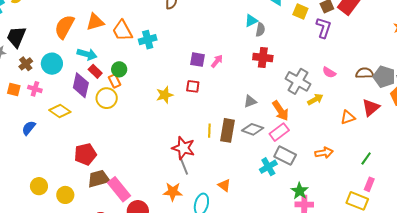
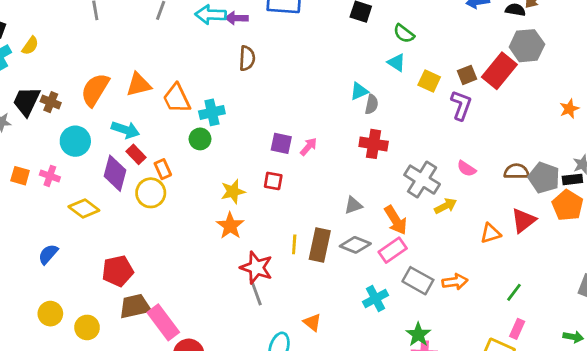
brown cross: (26, 64) -> (51, 102), moved, turned -32
green circle: (119, 69) -> (200, 139), moved
blue semicircle: (29, 128) -> (48, 254), moved
gray rectangle: (285, 156) -> (418, 281), moved
orange star: (173, 192) -> (230, 226), moved, turned 30

